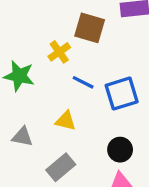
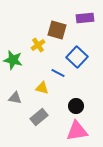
blue line: (83, 82) -> (58, 73), moved
blue square: (122, 94) -> (77, 57), moved, turned -30

